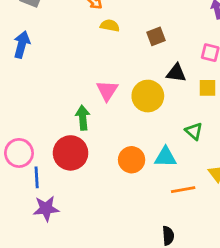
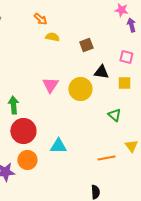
green arrow: (83, 118) -> (13, 105), moved
cyan triangle: (165, 157) -> (58, 146), moved
orange circle: (132, 160) -> (27, 160), moved

